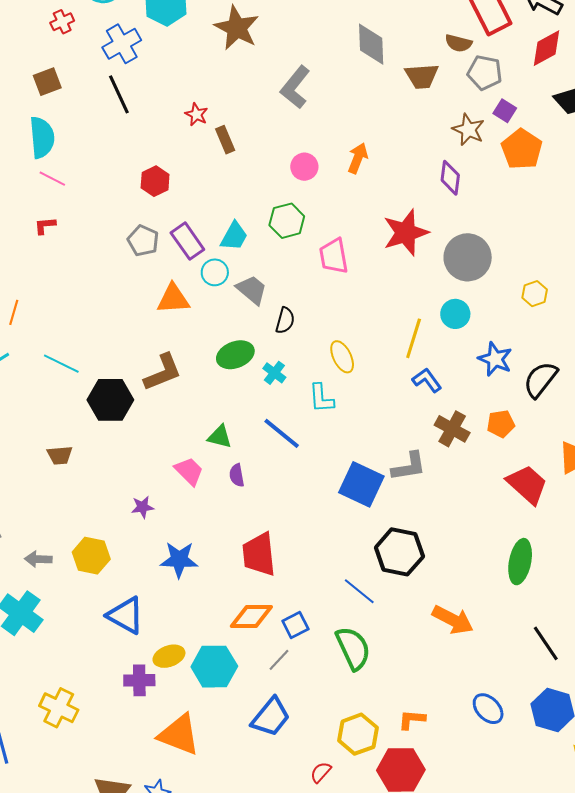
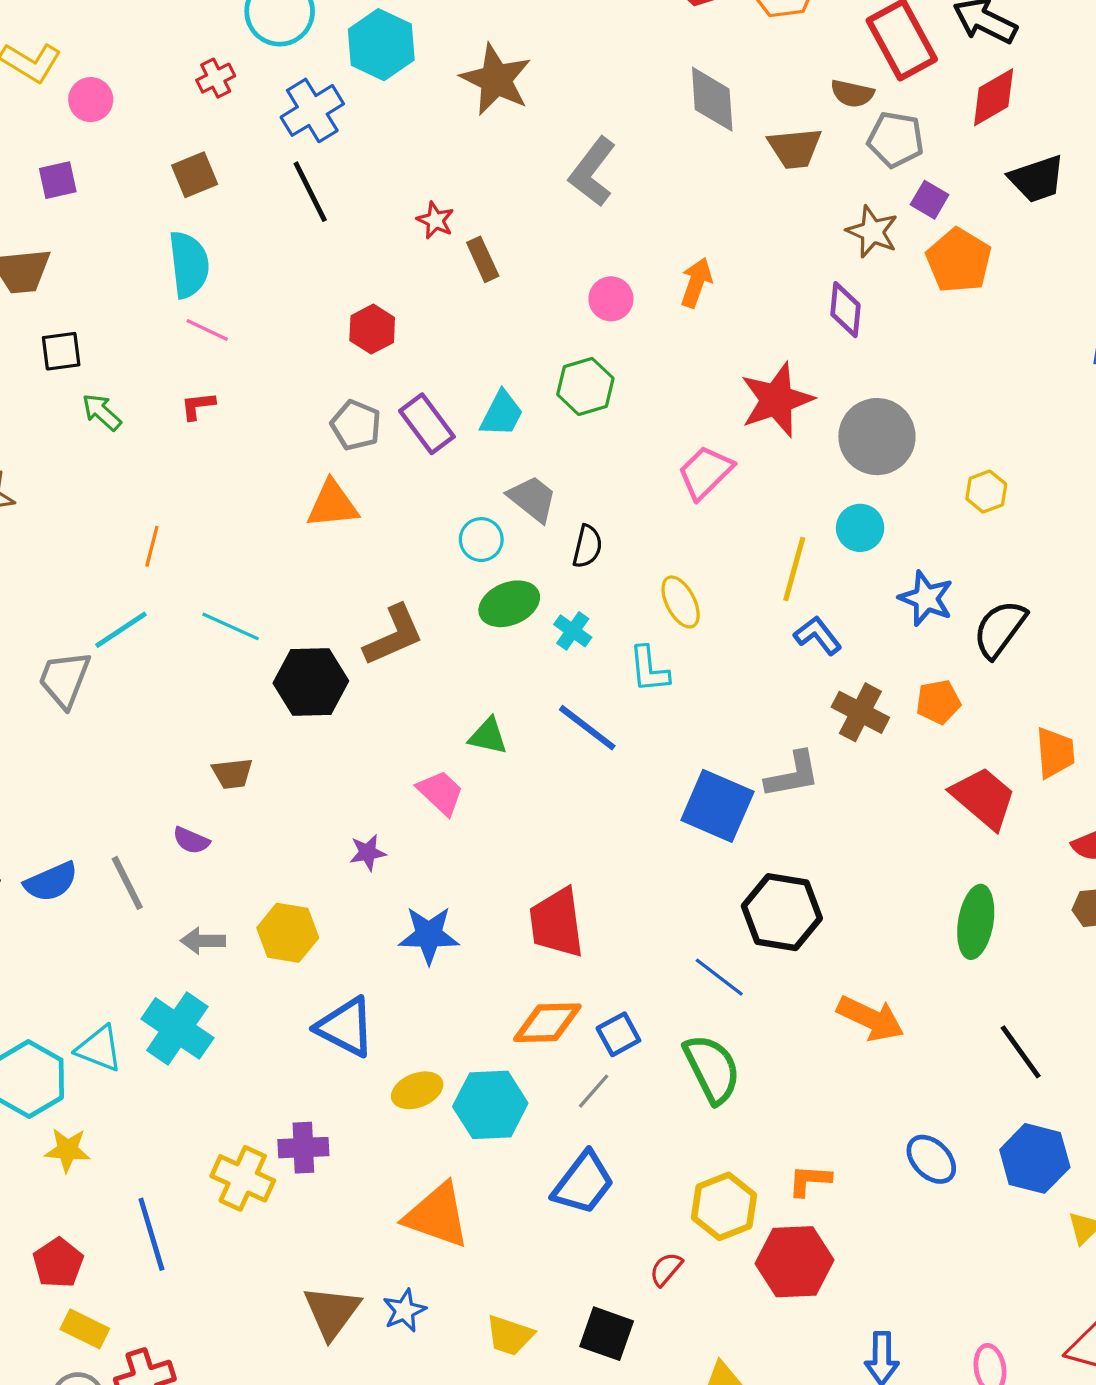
pink trapezoid: (334, 256) -> (705, 472), moved, turned 57
cyan circle: (215, 272) -> (481, 540), moved
orange triangle: (173, 299) -> (332, 504), moved
purple semicircle: (237, 475) -> (191, 840), moved, turned -55
purple cross: (139, 680) -> (303, 1148), moved

